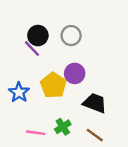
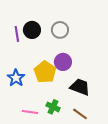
purple line: (32, 49) -> (17, 34), moved, turned 35
green cross: (63, 127) -> (53, 107), turned -32

